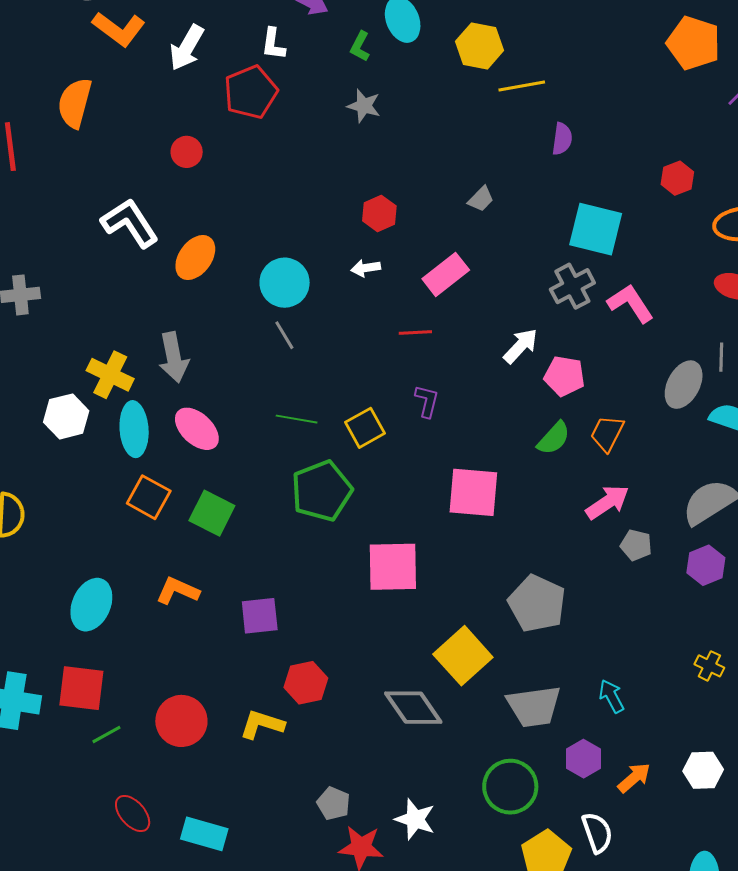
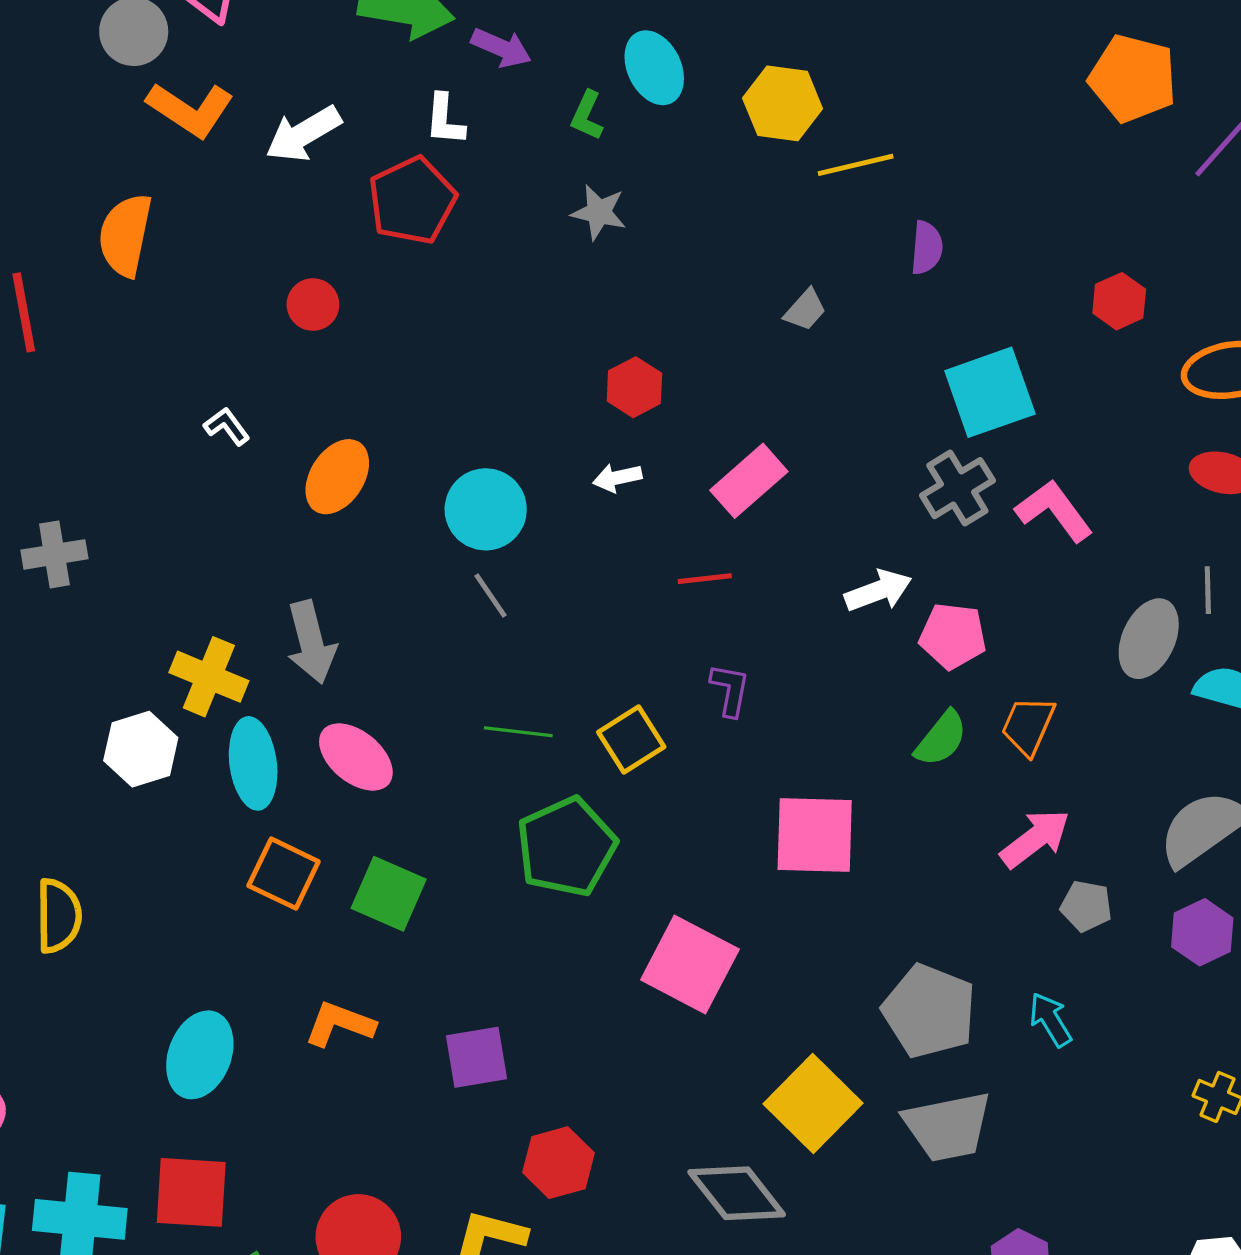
white arrow: (187, 48) -> (303, 134), turned 33
gray trapezoid: (481, 199) -> (805, 310), moved
white L-shape: (130, 223) -> (227, 426), size x0.5
cyan square: (596, 229) -> (990, 392), turned -30
white arrow: (521, 346) -> (878, 591), turned 30
pink square: (393, 567) -> (690, 964), turned 32
cyan arrow: (611, 696) -> (1050, 1020), moved
gray trapezoid: (534, 706) -> (948, 1127), moved

